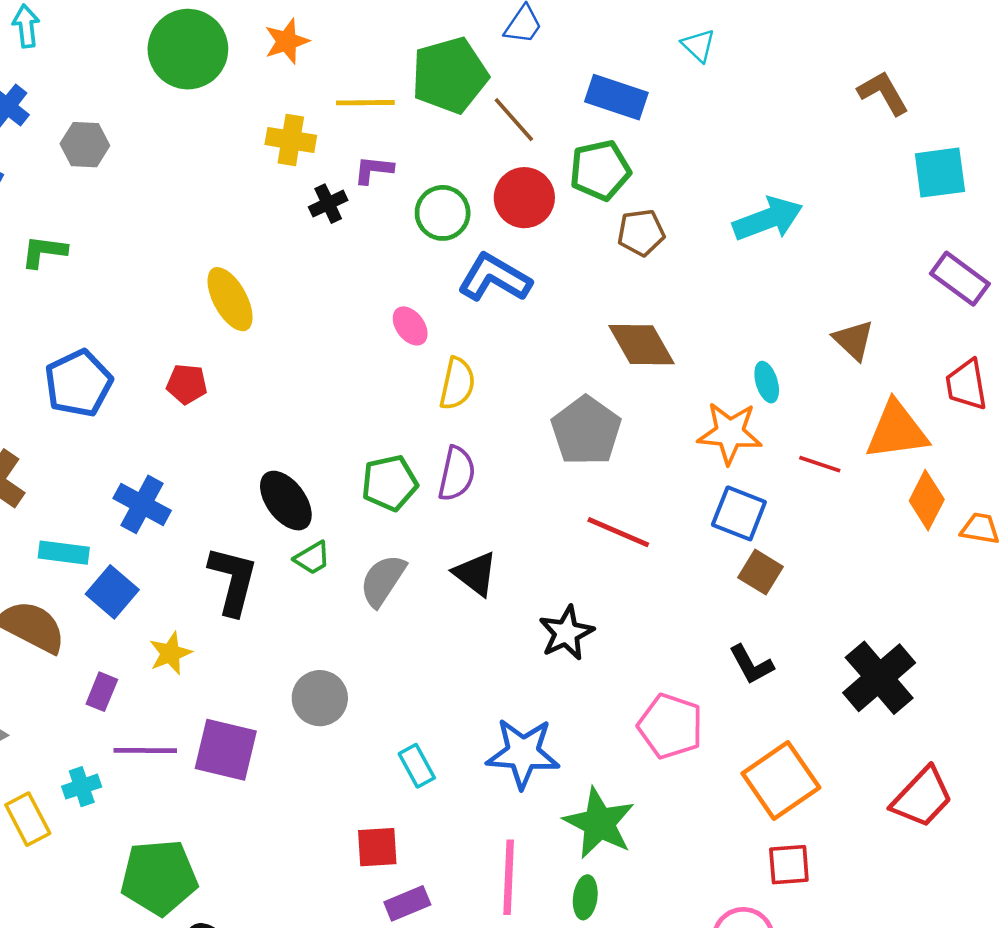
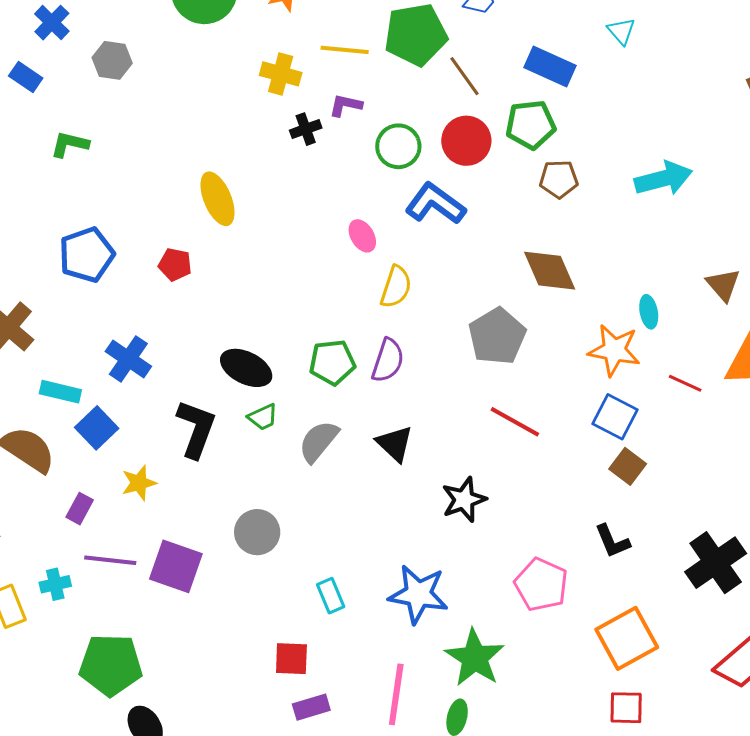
black ellipse: (286, 501) -> (246, 368), turned -33

